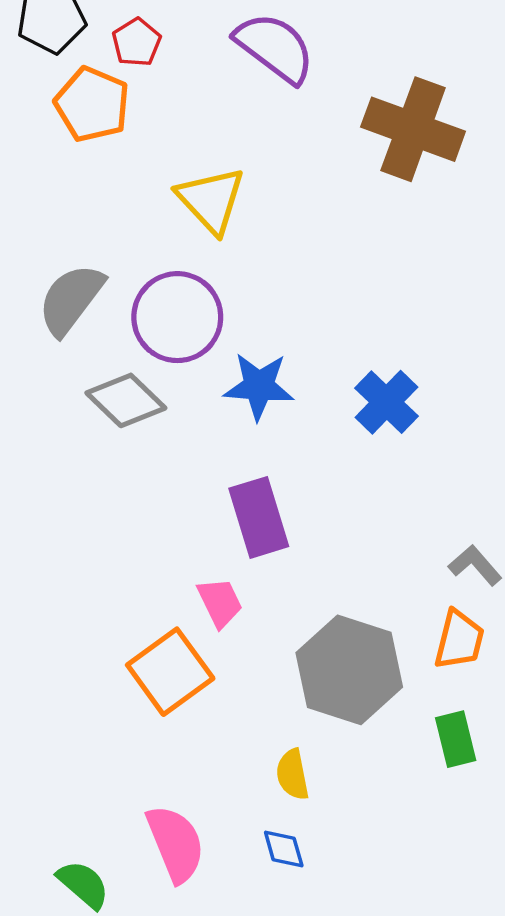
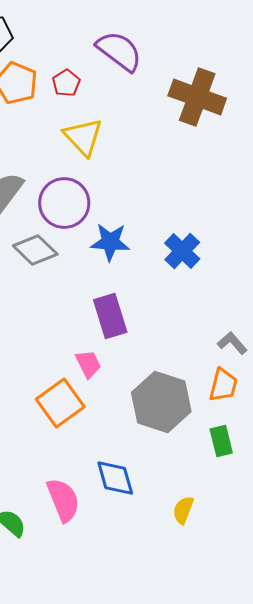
red pentagon: (137, 42) -> (66, 83), moved
yellow semicircle: (293, 774) -> (183, 510), moved, turned 32
blue diamond: (284, 849) -> (115, 478), moved, size x1.6

